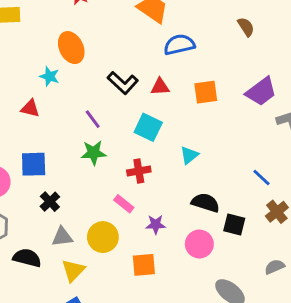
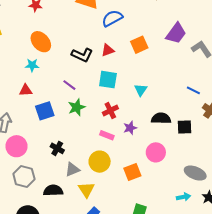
blue square: (34, 164) -> (45, 111), moved
purple star: (156, 224) -> (130, 128), moved
pink circle: (199, 244) -> (156, 152), moved

